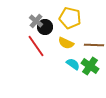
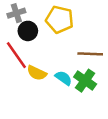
gray cross: (36, 21) -> (16, 13), moved, turned 32
yellow semicircle: (66, 43) -> (37, 73), moved

